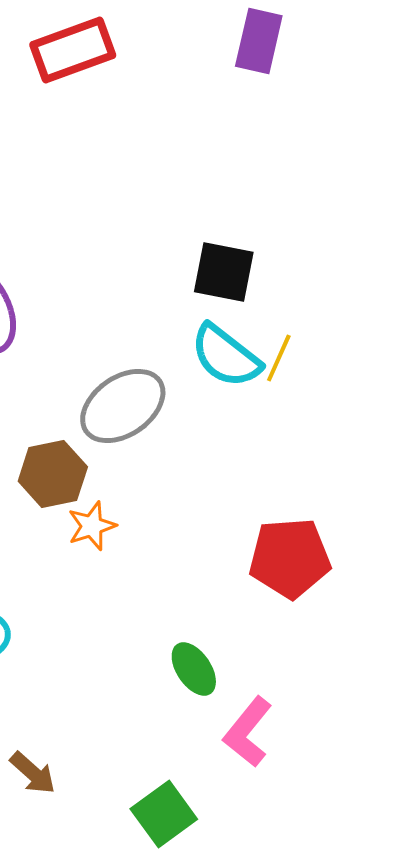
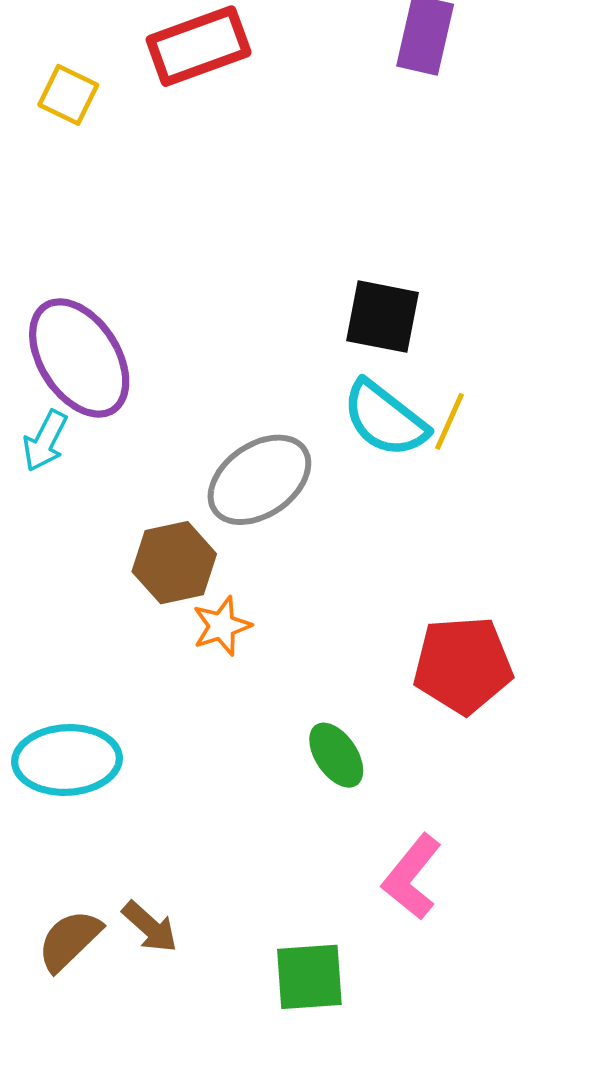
green ellipse: (194, 669) -> (336, 755), moved
green square: (164, 814) -> (309, 977), turned 32

